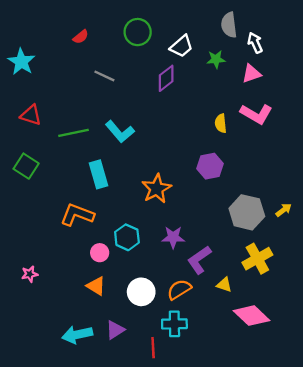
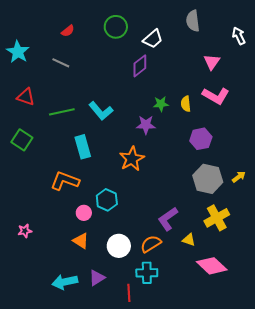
white arrow: (255, 43) -> (239, 36), moved
green star: (216, 59) -> (161, 104), moved
pink triangle: (252, 74) -> (212, 62), turned -36
gray line: (104, 76) -> (61, 63), moved
purple hexagon: (210, 166) -> (201, 139), moved
purple star: (173, 237) -> (146, 125), moved

